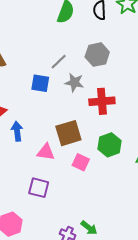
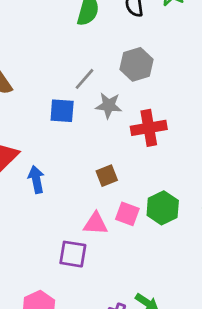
brown square: (68, 133) -> (107, 176), size x0.6
green hexagon: (109, 145) -> (163, 208), moved
pink triangle: (46, 152) -> (96, 224), moved

